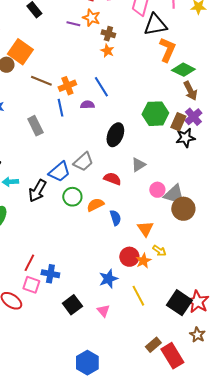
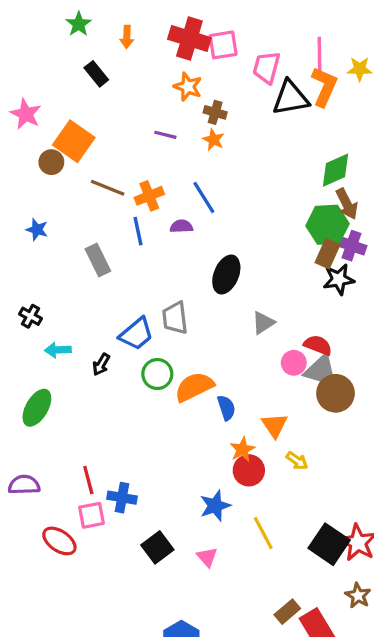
purple line: (73, 24) -> (165, 135), moved
orange L-shape: (167, 50) -> (324, 87), moved
green diamond: (183, 70) -> (336, 170), turned -50
green hexagon: (155, 114) -> (327, 225), moved
purple cross: (193, 117) -> (352, 246), turned -30
gray trapezoid: (83, 162) -> (175, 318), turned 125
red semicircle: (112, 179) -> (318, 345), moved
black arrow: (37, 191) -> (101, 364), size x0.6
orange semicircle: (95, 205) -> (194, 387), size x1.4
orange star: (143, 261) -> (242, 449), moved
red line: (29, 263) -> (88, 480), turned -42
pink square: (31, 285) -> (92, 515), turned -30

